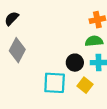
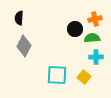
black semicircle: (12, 19) -> (19, 18), turned -40
black circle: (75, 63) -> (75, 29), moved

